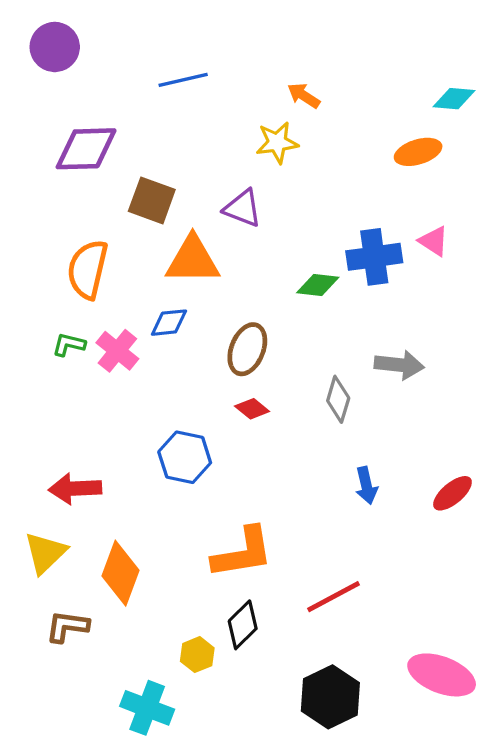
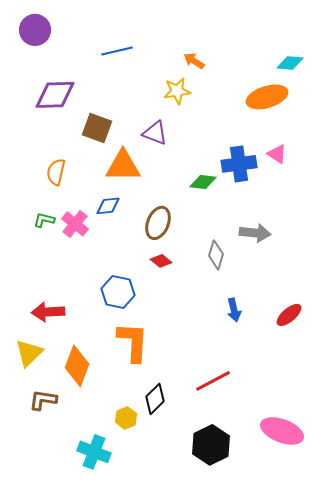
orange ellipse: (418, 152) -> (267, 97), size x1.4
orange semicircle: (88, 269) -> (56, 172), size x0.7
orange L-shape: (243, 553) -> (133, 342), moved, turned -78

